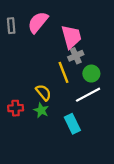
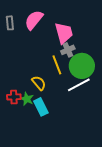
green circle: (91, 74) -> (82, 66), size x1.6
green star: (41, 110) -> (27, 99), moved
cyan rectangle: (72, 124) -> (41, 107), moved

